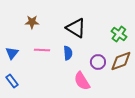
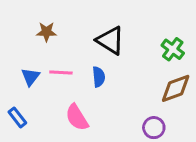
blue triangle: (12, 53) -> (30, 77), moved
purple circle: (98, 62) -> (154, 128), moved
pink semicircle: (82, 81) -> (77, 117), moved

